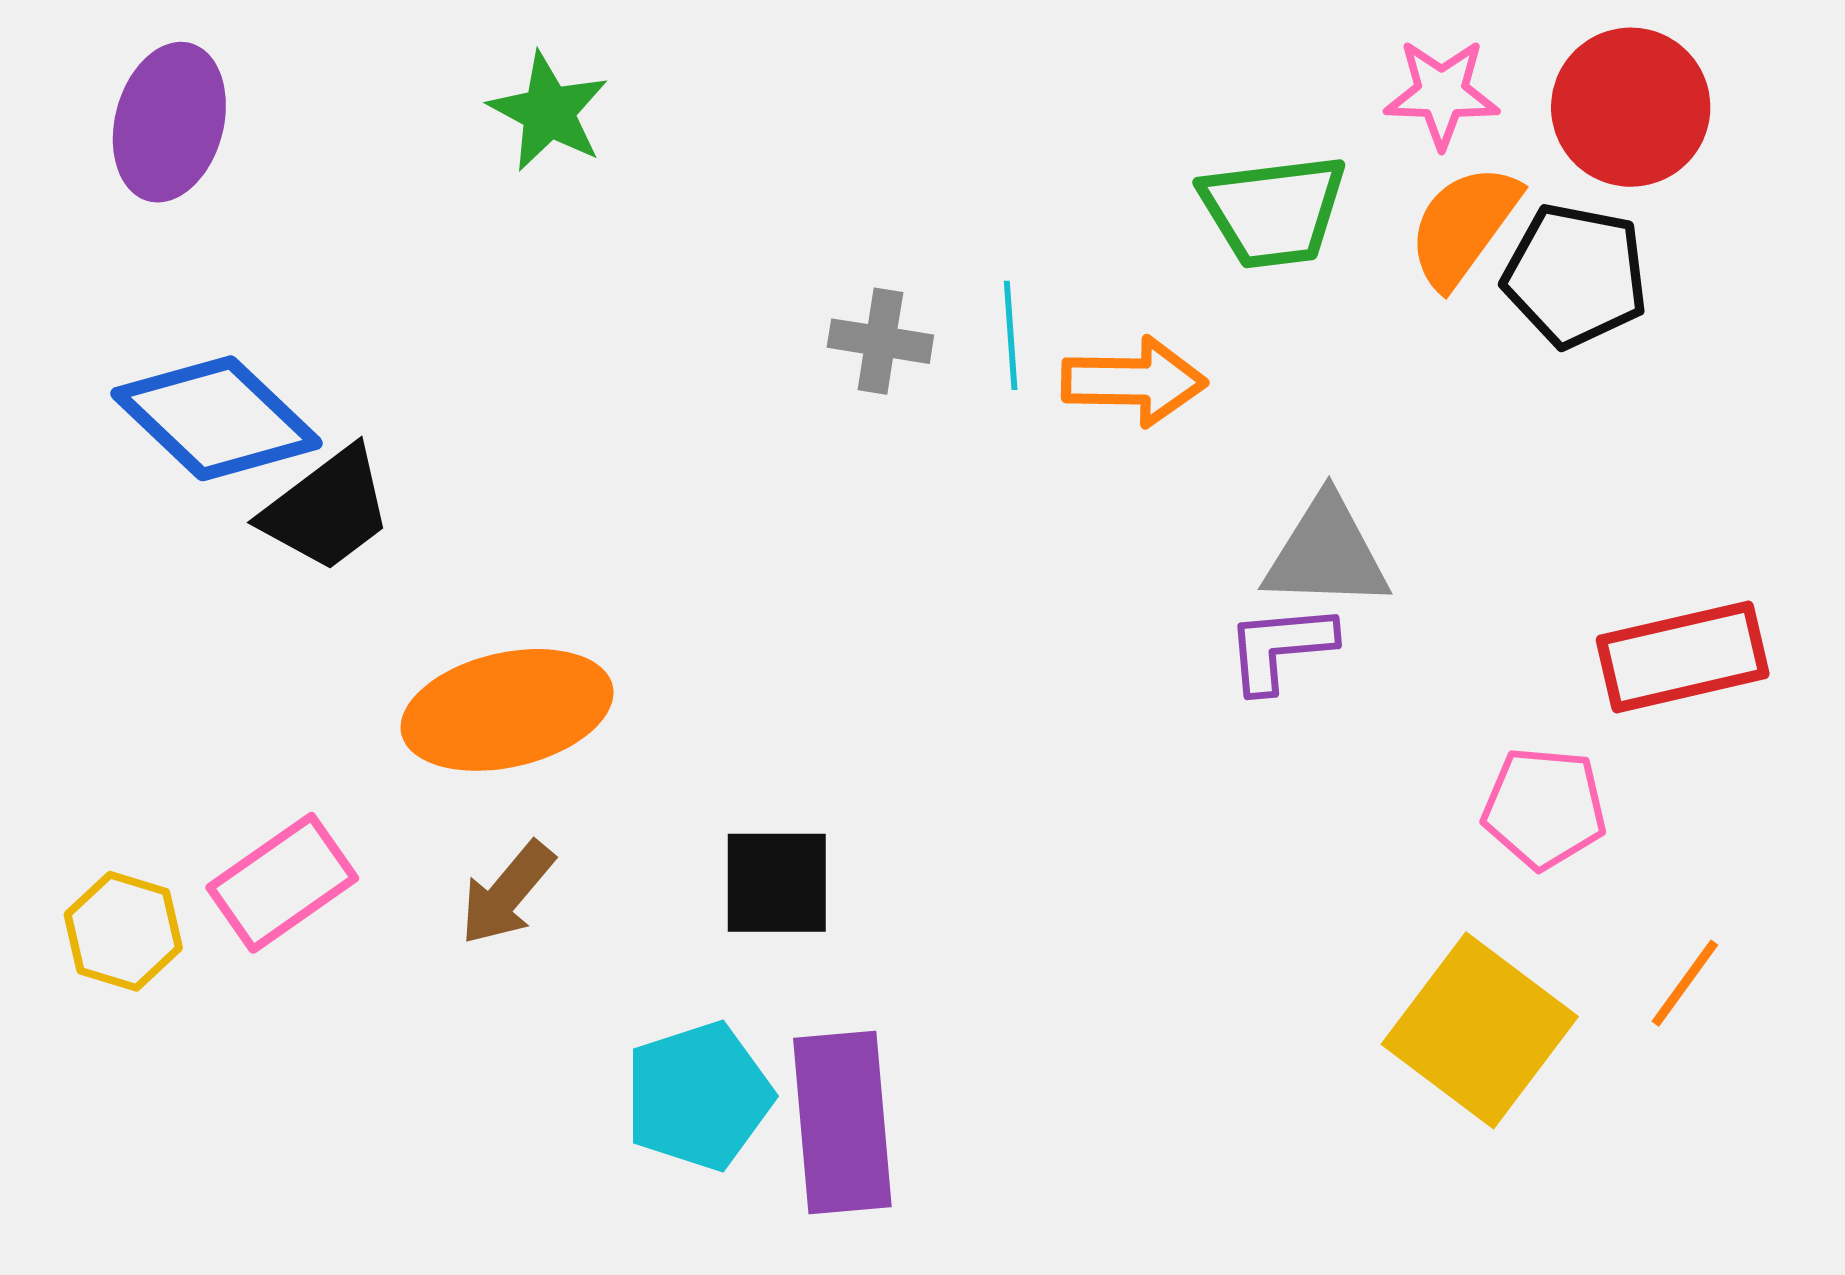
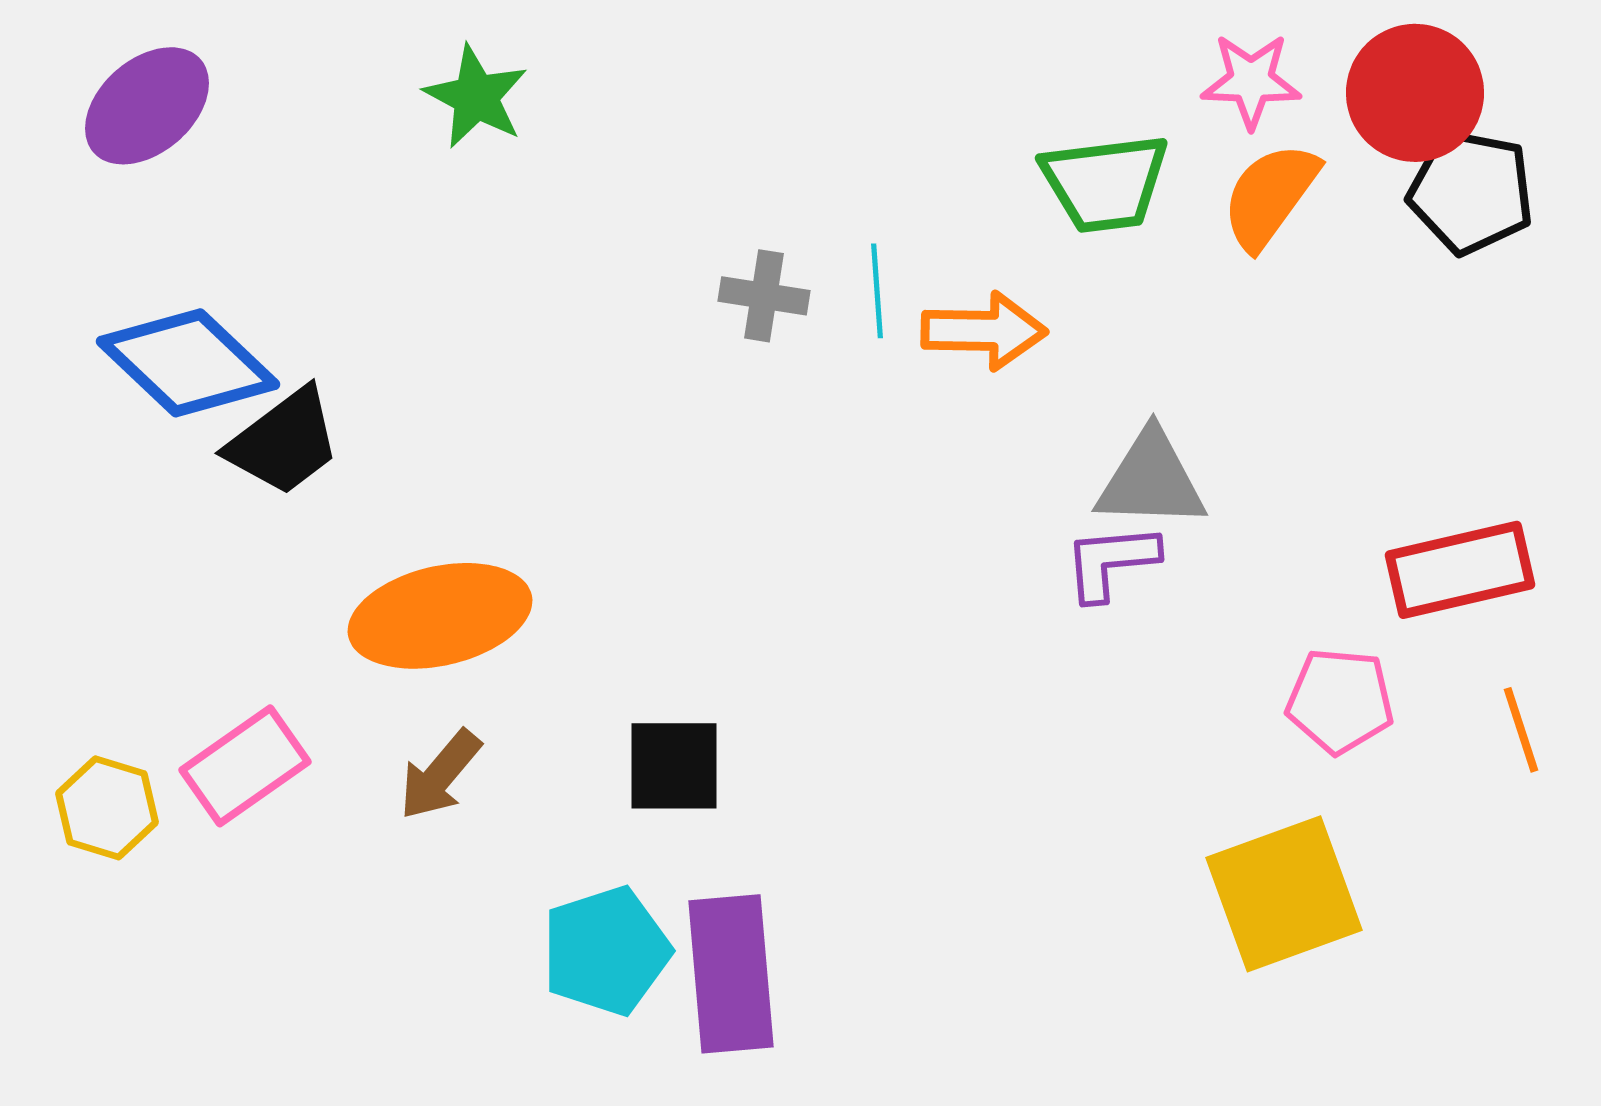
purple ellipse: (169, 122) -> (147, 106), turned 34
black pentagon: (1575, 275) -> (1471, 192), moved
orange line: (1685, 983) -> (1521, 730), moved, turned -54
yellow square: (1480, 1030) -> (1284, 894), turned 33

